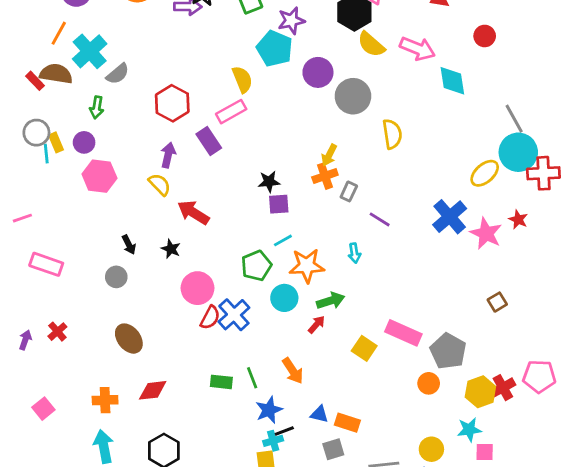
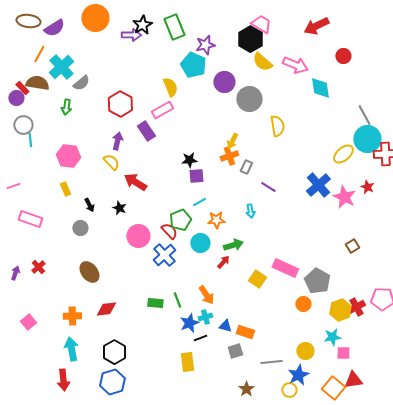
yellow rectangle: (56, 142) -> (65, 189), moved
purple circle: (84, 142) -> (16, 98), moved
orange star: (307, 266) -> (216, 220), size x0.7
red semicircle: (210, 318) -> (169, 231), moved, turned -72
cyan cross: (273, 441) -> (205, 317), moved

